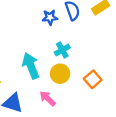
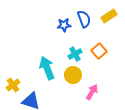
orange square: (93, 79) -> (99, 51), moved
pink arrow: (48, 98) -> (92, 92), moved, turned 77

